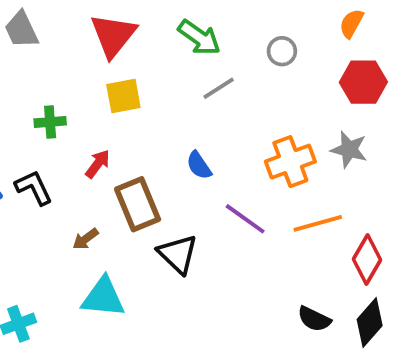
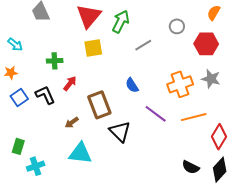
green arrow: (199, 37) -> (121, 21), moved, turned -100
red hexagon: (363, 82) -> (206, 44), moved
red arrow: (98, 164) -> (70, 83), moved

